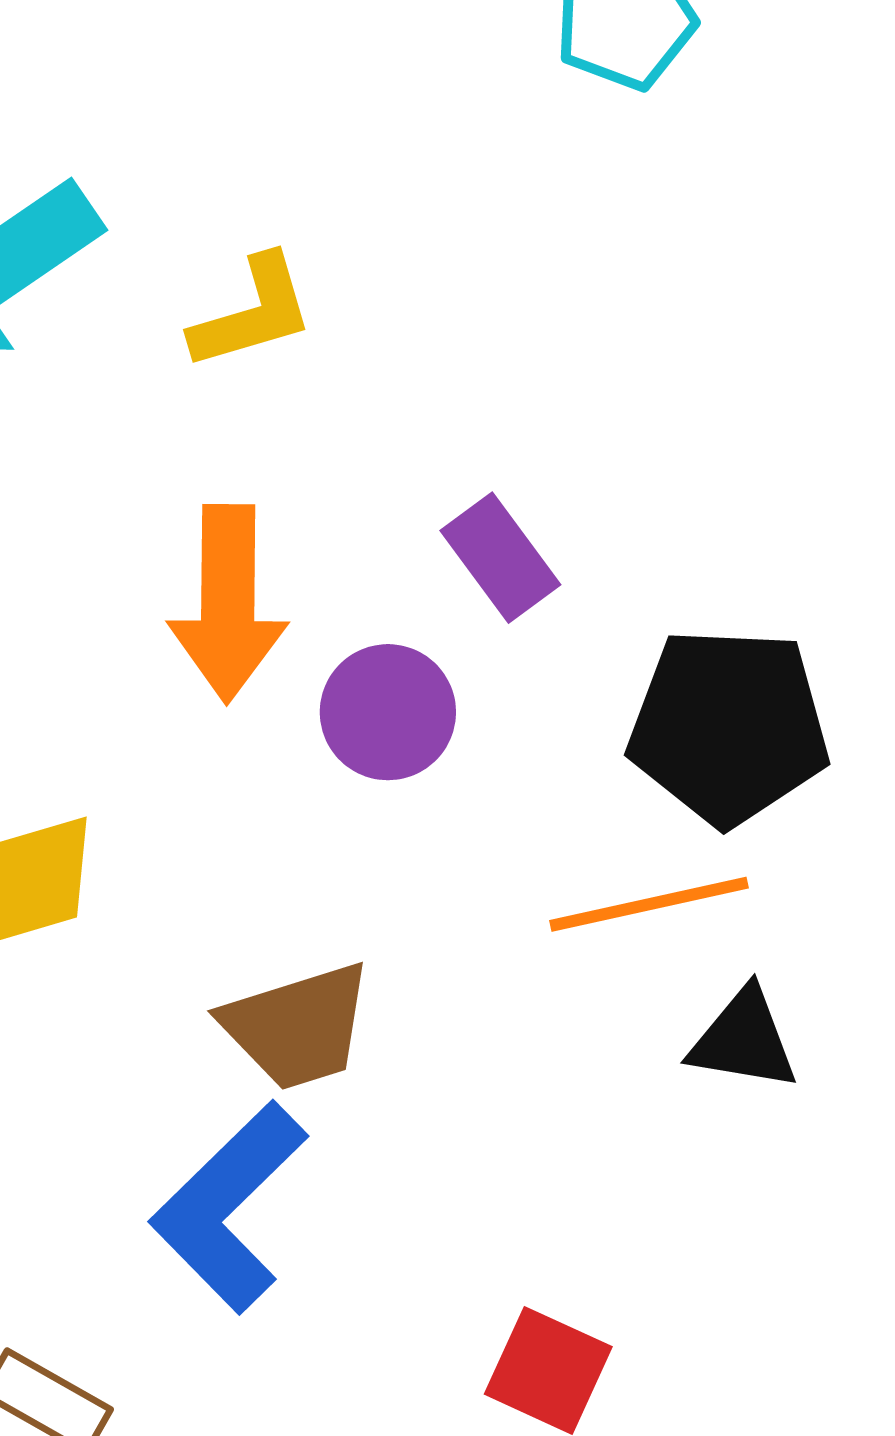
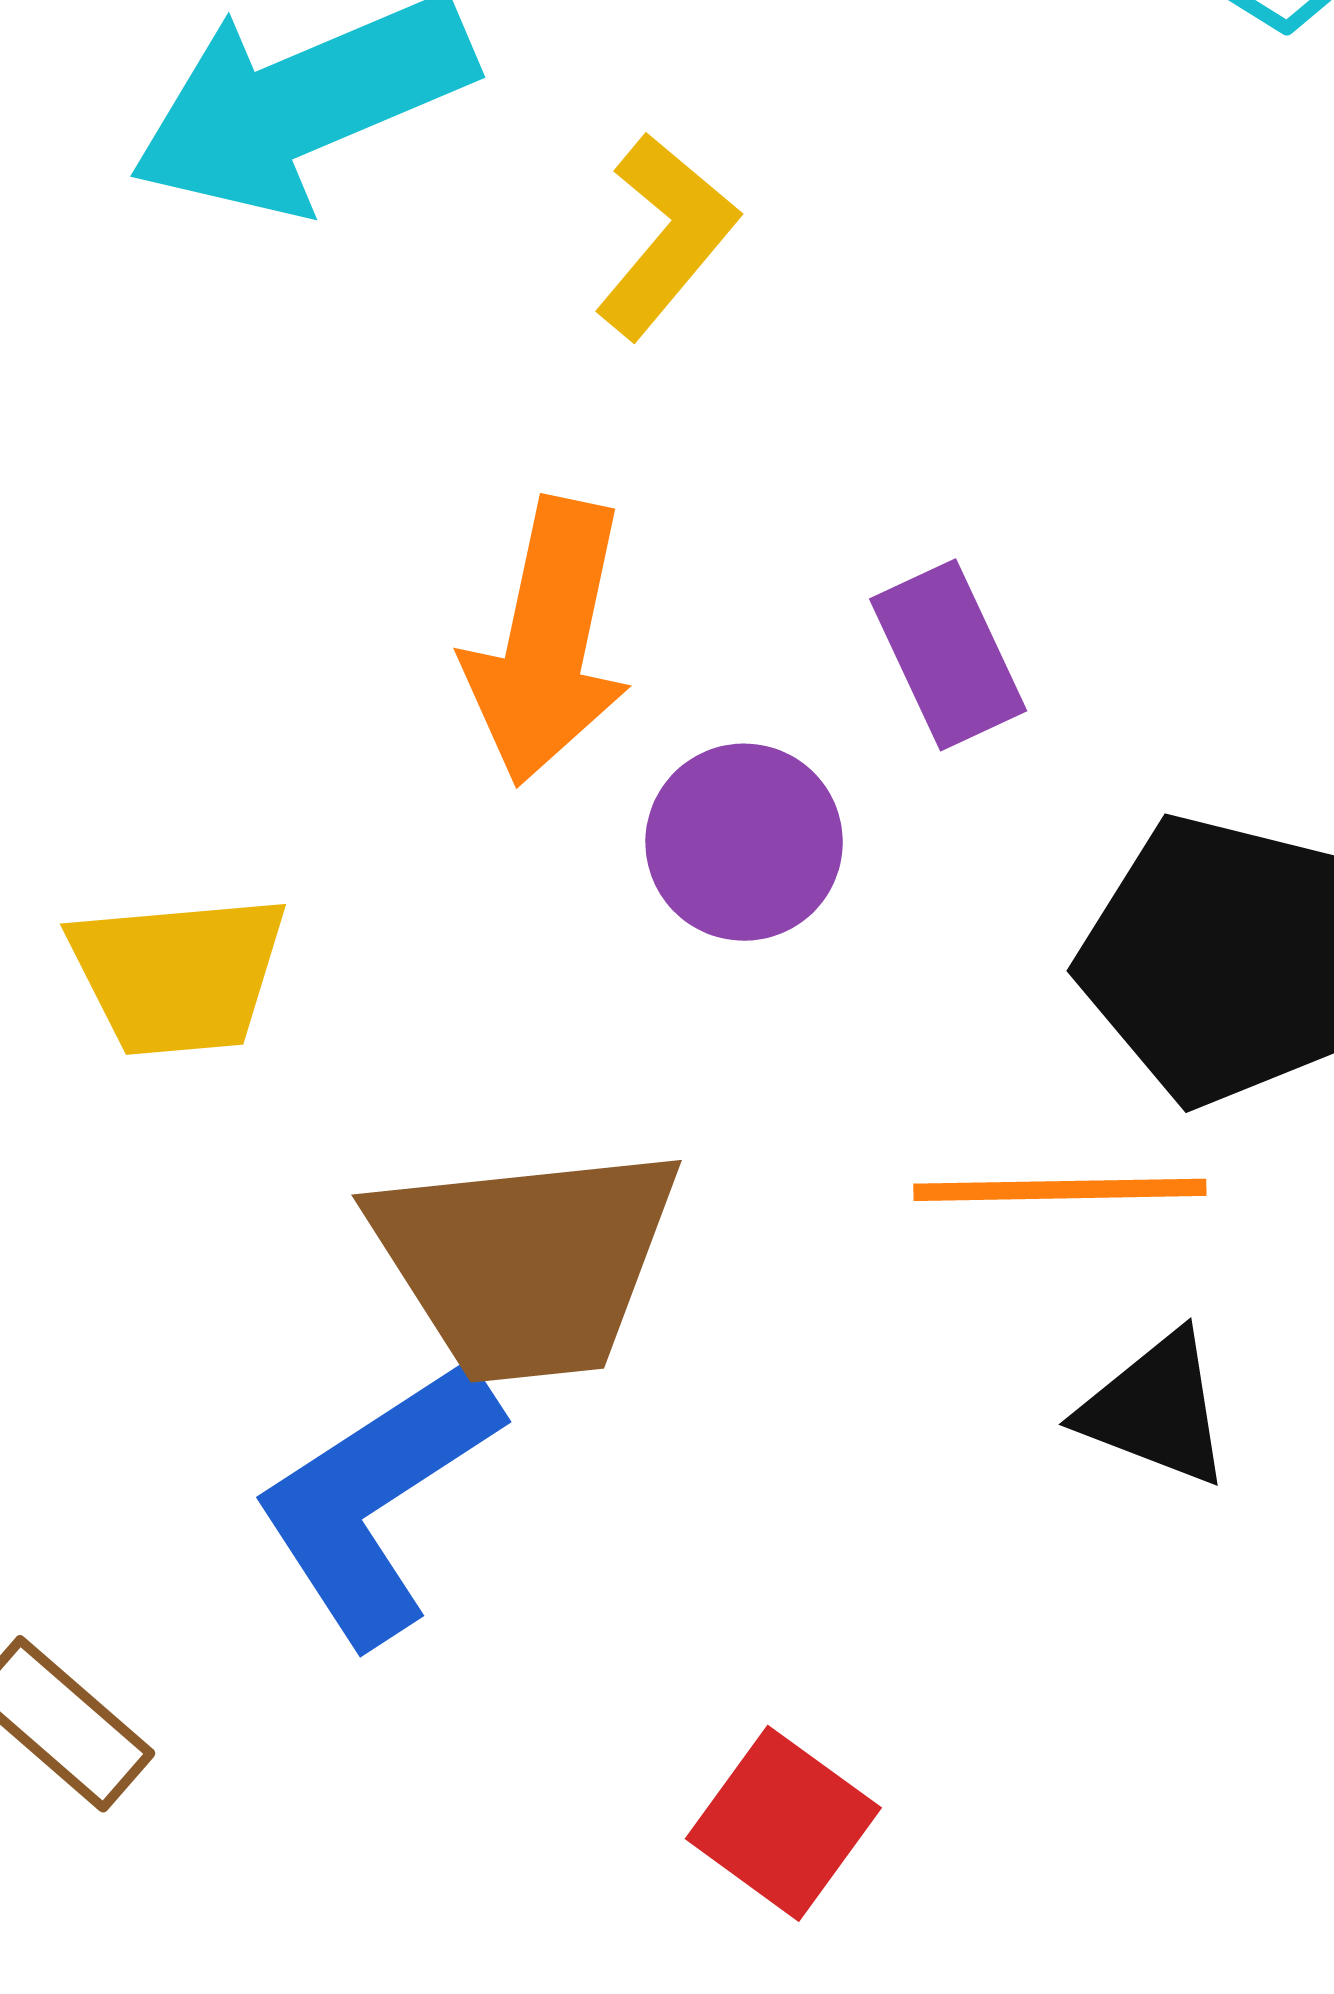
yellow L-shape: (253, 313) -> (666, 236), turned -45
brown trapezoid: (297, 1026) -> (525, 1262), size x1.4

